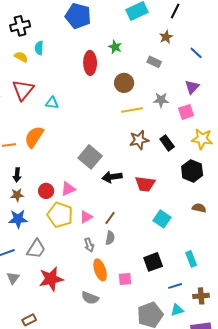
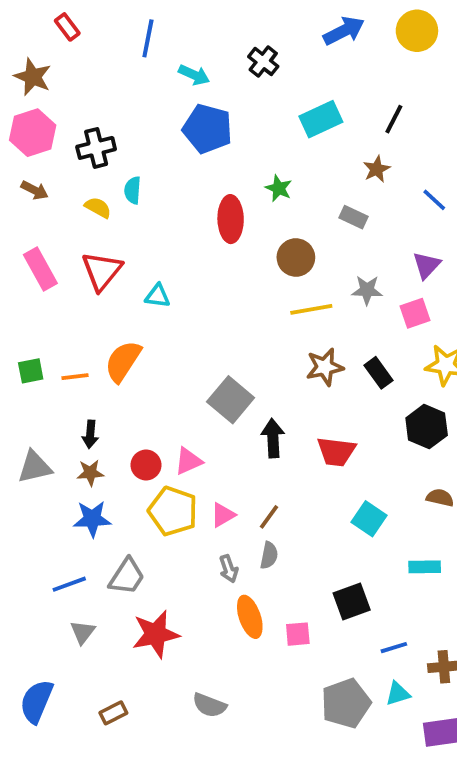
black arrow: (112, 177) -> (273, 438), turned 96
cyan rectangle: (191, 259) -> (425, 567), moved, turned -70
gray semicircle: (90, 298) -> (209, 705), moved

